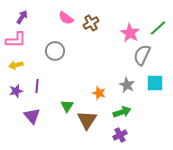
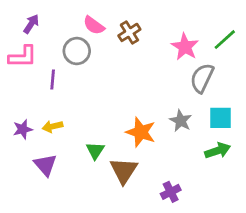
gray circle: (55, 51) -> (77, 51), moved
yellow arrow: (16, 65) -> (53, 126), moved
purple line: (37, 86) -> (53, 79), moved
orange star: (99, 93) -> (141, 132), size x1.5
green arrow: (122, 112) -> (218, 151), moved

